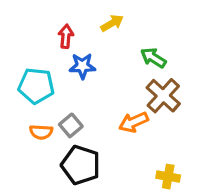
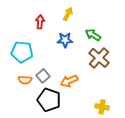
yellow arrow: (112, 23) -> (68, 14), turned -32
blue star: (82, 66) -> (65, 40), moved
orange arrow: (134, 122) -> (69, 81), moved

